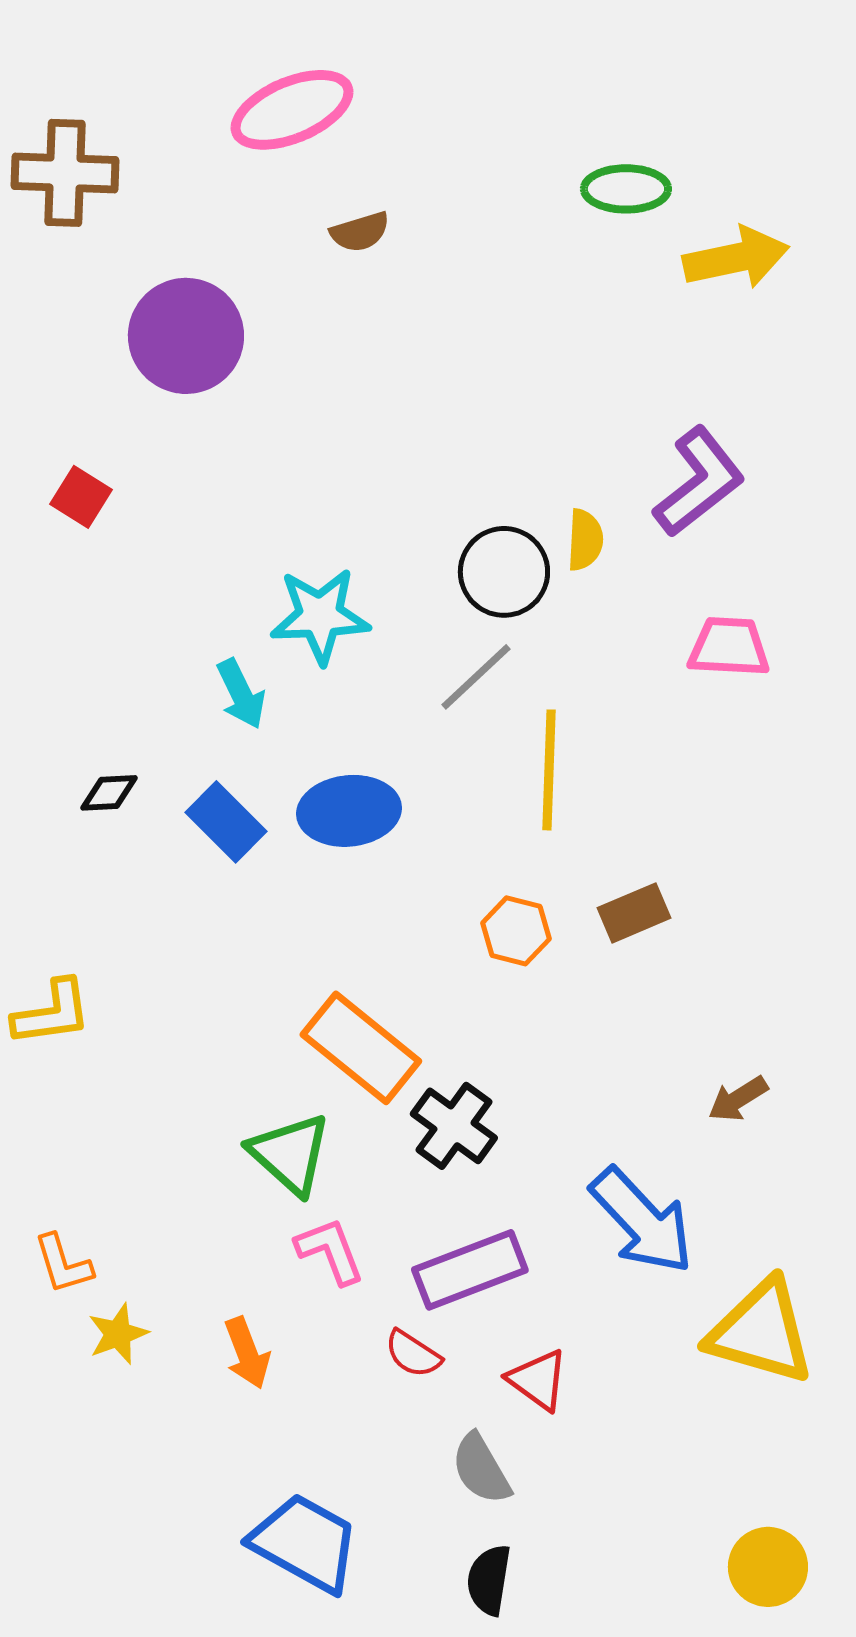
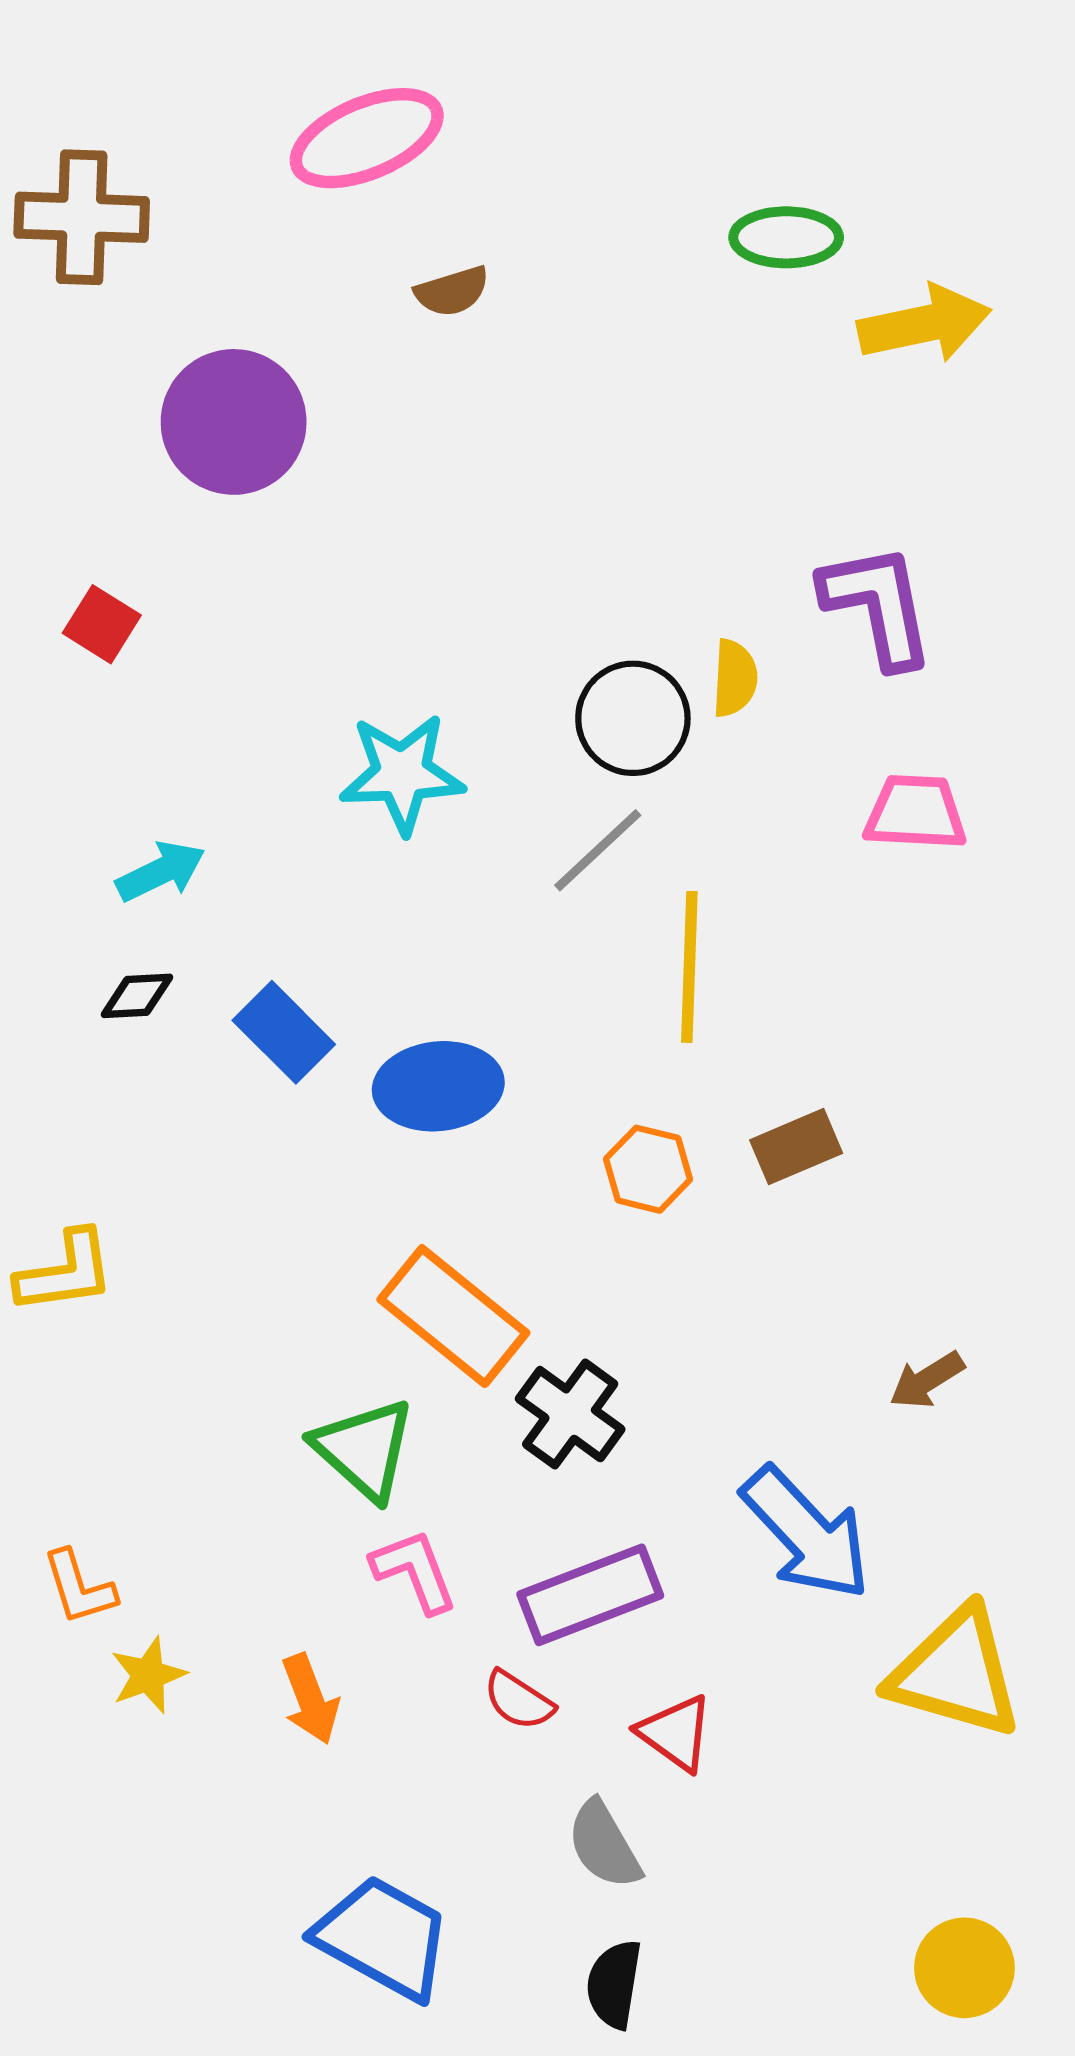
purple L-shape: (699, 482) -> (878, 605), turned -63
cyan arrow: (241, 694) -> (161, 872), moved, turned -90
blue ellipse: (349, 811) -> (438, 1086), moved

